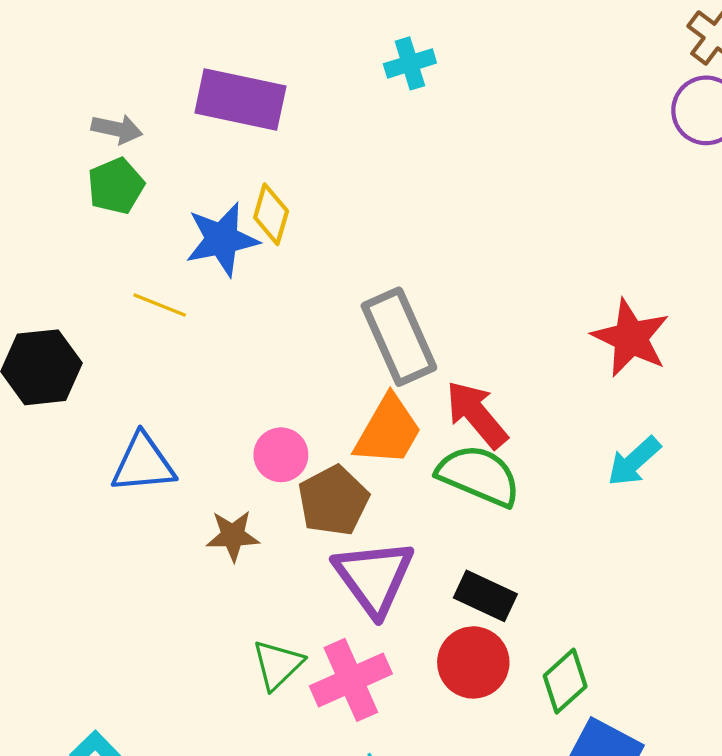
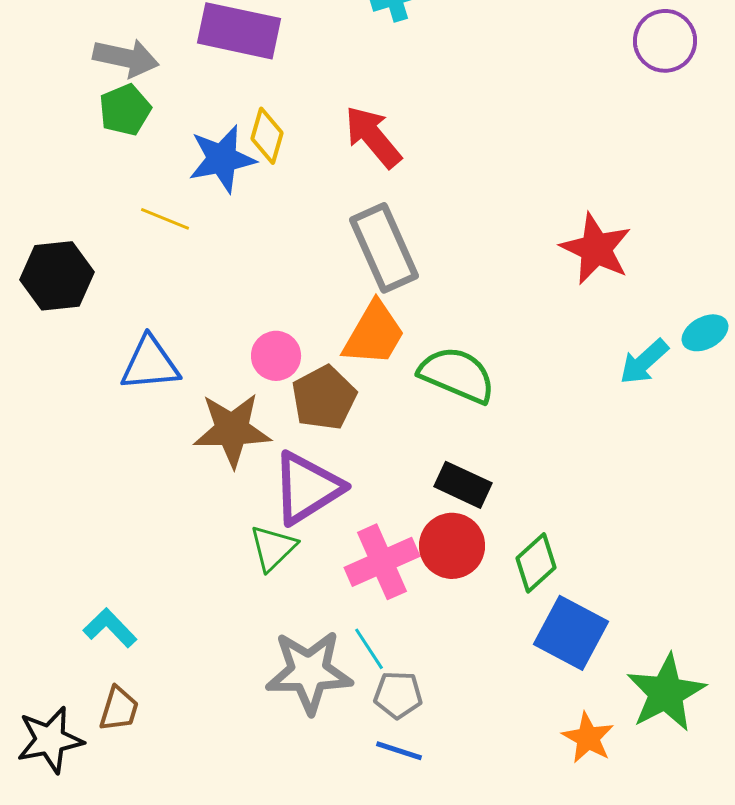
gray arrow: (117, 129) -> (126, 58), size x1.4
red arrow: (477, 414) -> (373, 137), moved
cyan arrow: (634, 461) -> (644, 362), moved
brown star: (233, 536) -> (232, 430), size x1.6
purple triangle: (374, 577) -> (307, 488), moved, turned 34
pink cross: (351, 680) -> (382, 562), moved

